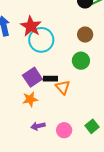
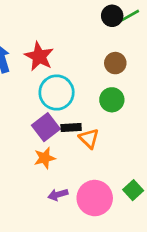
cyan circle: (41, 40) -> (57, 93), moved
pink circle: (64, 130) -> (95, 198), size x1.6

